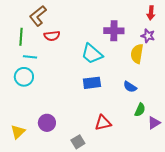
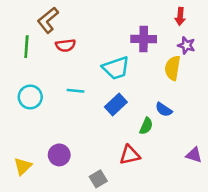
red arrow: (151, 13) -> (180, 16), moved
cyan trapezoid: (92, 54) -> (116, 68), turned -60
cyan line: (30, 57) -> (76, 91), moved
blue rectangle: (92, 83) -> (116, 105), turned -36
green semicircle: (140, 110) -> (146, 126), moved
purple triangle: (154, 123) -> (194, 155), turned 48

